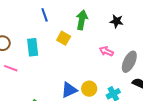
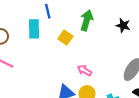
cyan rectangle: (33, 47) -> (34, 29), moved
pink arrow: (106, 51) -> (84, 70), moved

